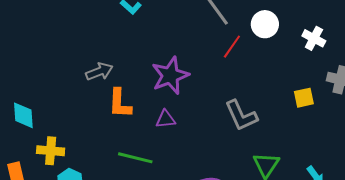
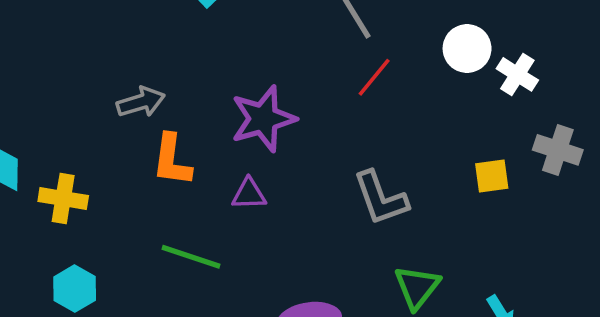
white circle: (265, 24) -> (467, 49), moved
yellow cross: (51, 151) -> (63, 199), moved

